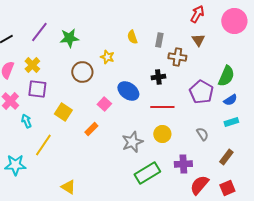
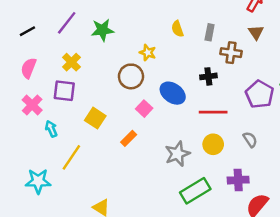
yellow cross: (32, 65) -> (71, 62), moved
brown circle: (82, 72) -> (131, 76), moved
gray semicircle: (202, 134) -> (250, 140), moved

